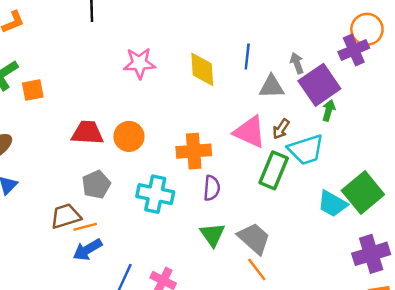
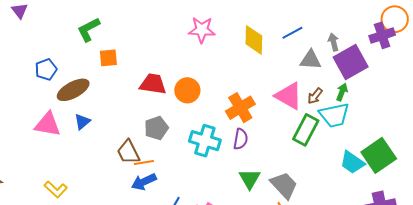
blue line: (247, 57) -> (292, 33), turned 50
orange square: (33, 90) -> (108, 58), moved
green arrow: (329, 110) -> (342, 92), moved
orange cross: (194, 151) -> (240, 108), turned -32
purple semicircle: (212, 188) -> (241, 139), moved
brown trapezoid: (66, 216) -> (128, 152), turned -104

